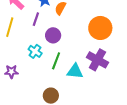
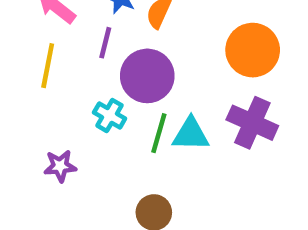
purple circle: (53, 35) -> (147, 76), size x1.5
cyan triangle: (75, 71) -> (191, 134), moved

